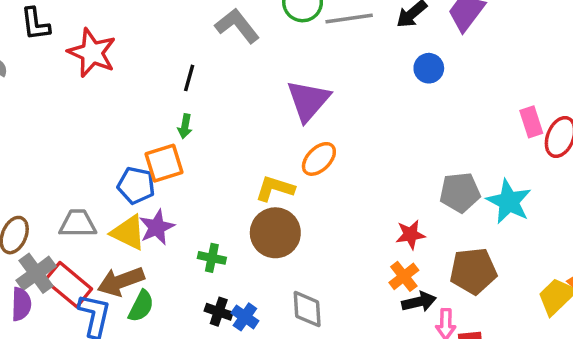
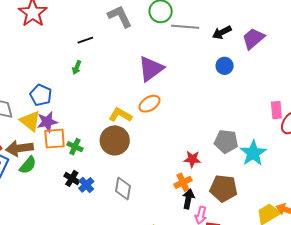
black line: (189, 78) -> (85, 40), turned 42
orange square: (164, 163) -> (55, 139), moved
black arrow: (419, 302) -> (188, 199), turned -78

